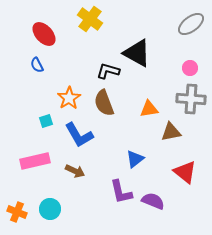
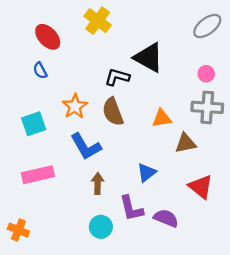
cyan square: (46, 121) -> (34, 124), moved, size x1.6
brown arrow: (75, 171) -> (98, 183), moved, turned -114
cyan circle: (50, 209) -> (101, 227), moved

